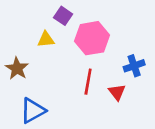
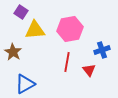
purple square: (63, 16) -> (21, 12), moved
yellow triangle: (46, 39) -> (35, 30), size x1.5

